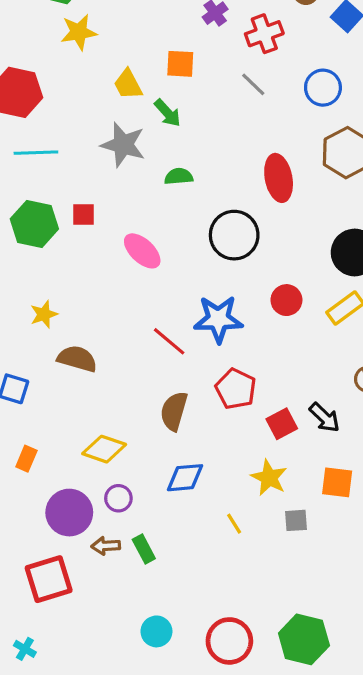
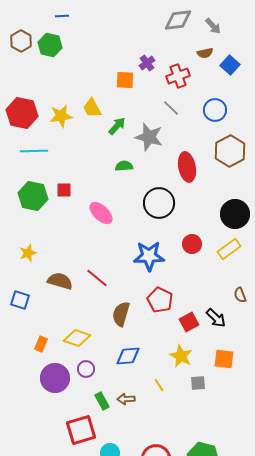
yellow star: (79, 32) -> (61, 116), moved
orange square: (180, 64) -> (125, 80), moved
green arrow: (168, 113) -> (117, 126), turned -96
gray star: (123, 145) -> (149, 137), moved
yellow star: (44, 314) -> (28, 253), moved
red line: (169, 341) -> (97, 278), moved
orange rectangle: (26, 459) -> (41, 344), moved
brown arrow: (106, 546) -> (126, 399), moved
red square: (49, 579) -> (81, 430), moved

